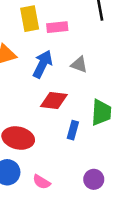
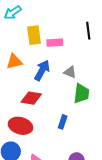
red diamond: (54, 100) -> (31, 98), moved
green trapezoid: (101, 112) -> (81, 93), moved

